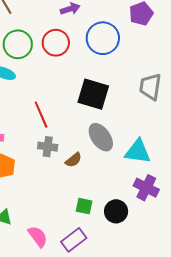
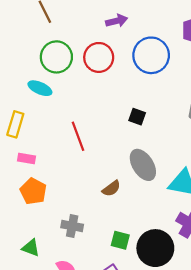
black square: (93, 94) -> (137, 117), size x0.5
gray cross: (48, 147) -> (72, 226), moved
black circle: (116, 211) -> (155, 248), size x1.4

